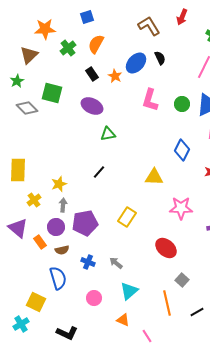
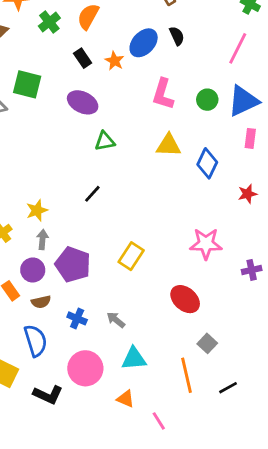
yellow triangle: (154, 177) -> (168, 145), moved
purple pentagon: (85, 223) -> (73, 264), turned 30
cyan triangle: (129, 291) -> (134, 359), turned 36
pink circle: (94, 298) -> (85, 368), size x1.6
black L-shape: (67, 333) -> (48, 395), moved

